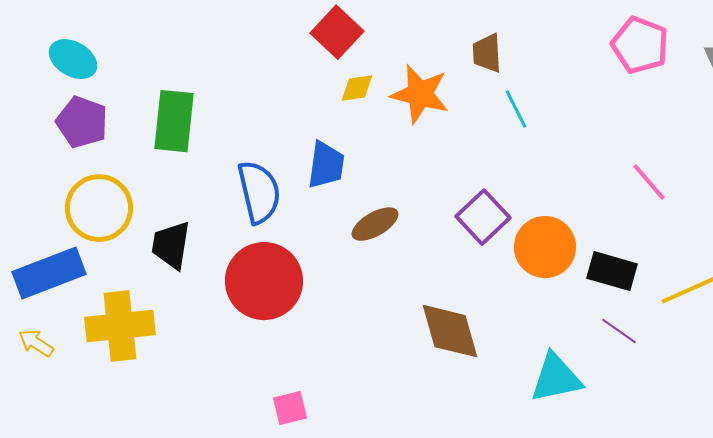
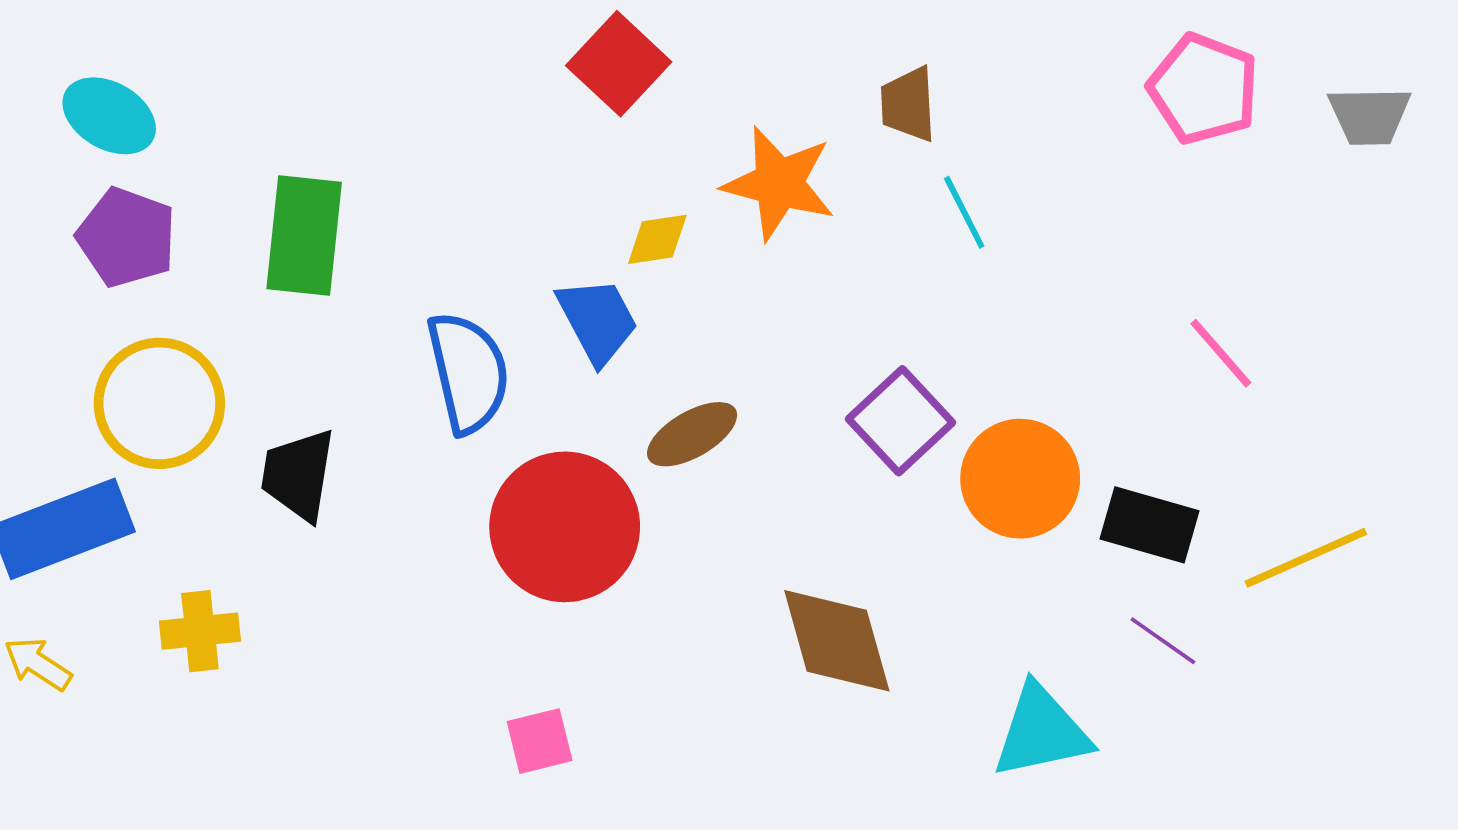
yellow diamond: (357, 88) -> (657, 239), moved
blue trapezoid: (326, 165) -> (597, 320), turned -36
red circle: (264, 281) -> (565, 527), moved
yellow cross: (120, 326) -> (200, 631), size x0.6
pink square: (290, 408) -> (540, 741), moved

